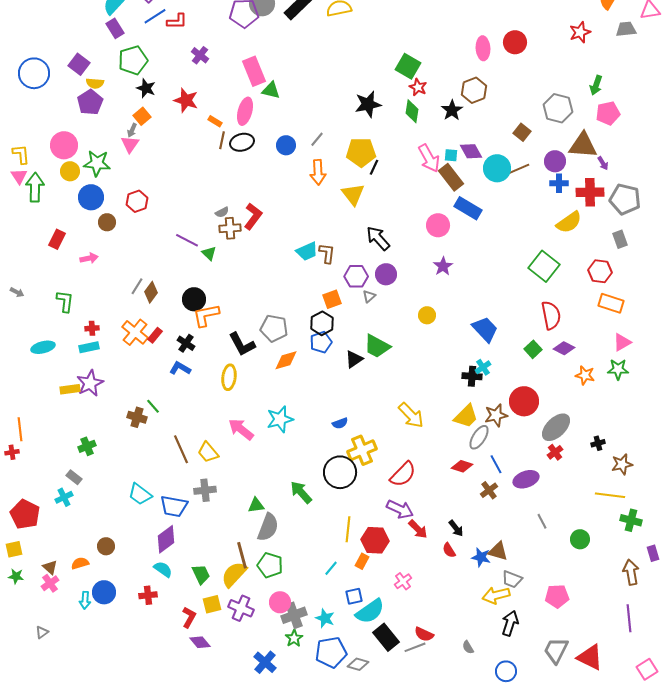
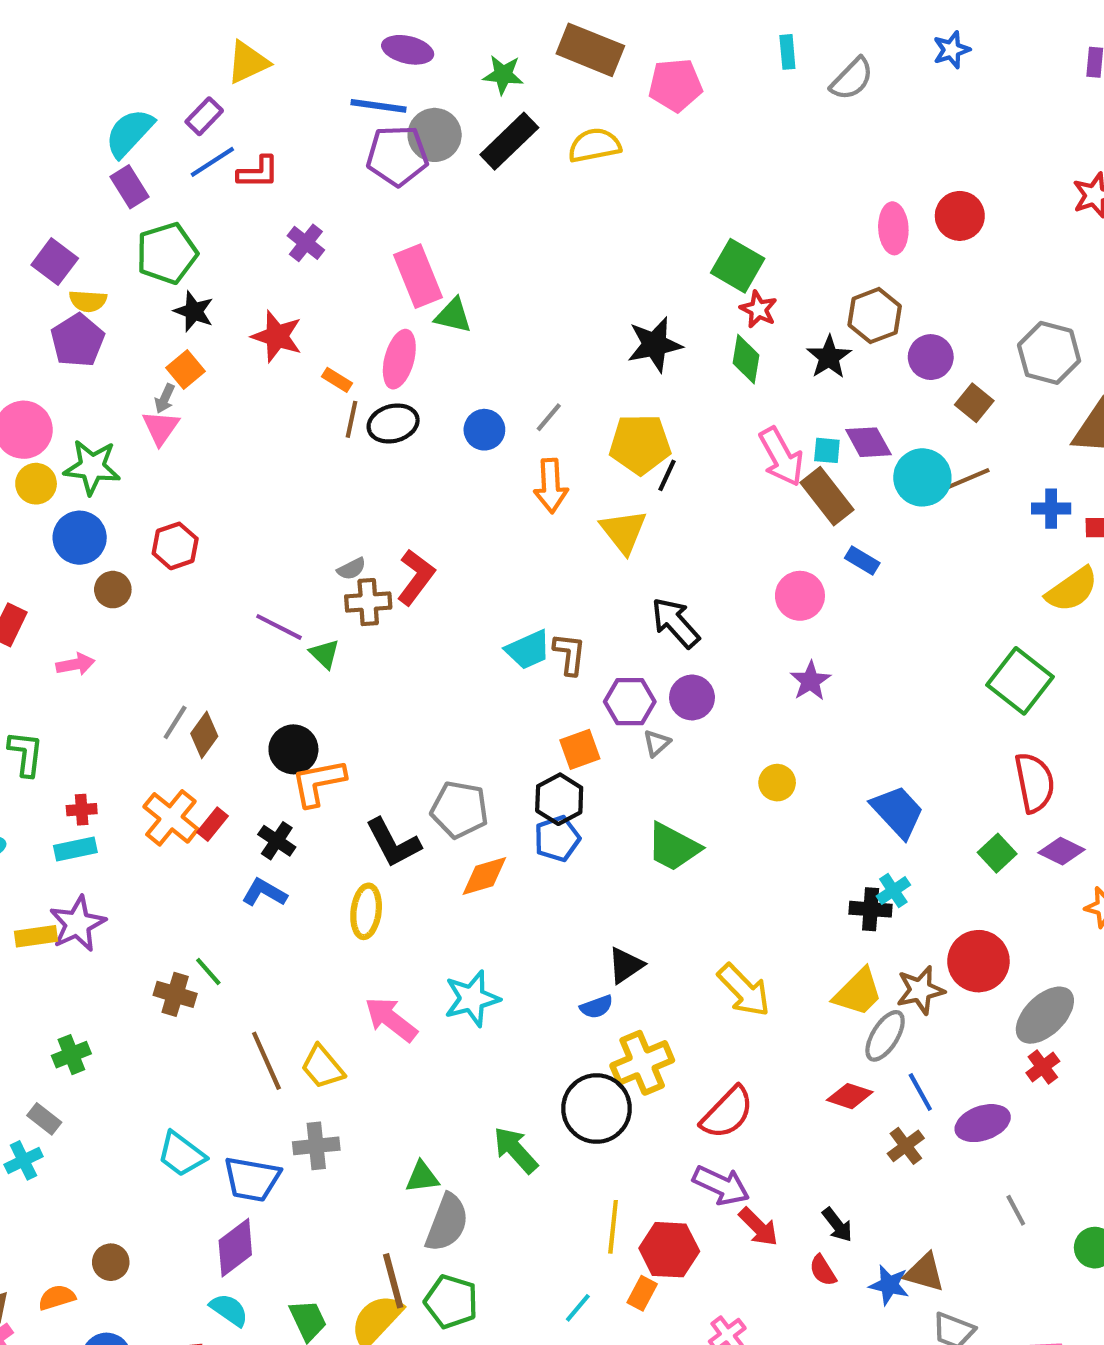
purple circle: (555, 161) -> (931, 357), moved
blue rectangle: (468, 208) -> (862, 560), size x0.6
black triangle: (354, 359) -> (626, 965), moved

